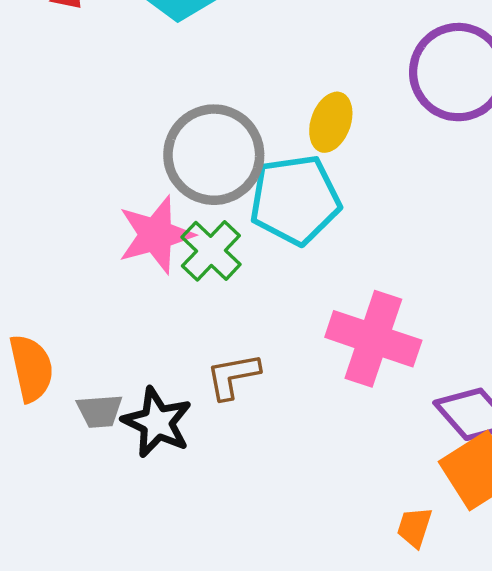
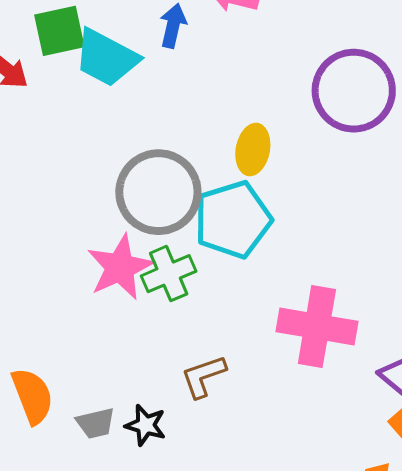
green cross: (211, 251) -> (169, 274), turned 32
black star: (157, 422) -> (146, 425), size x0.7

